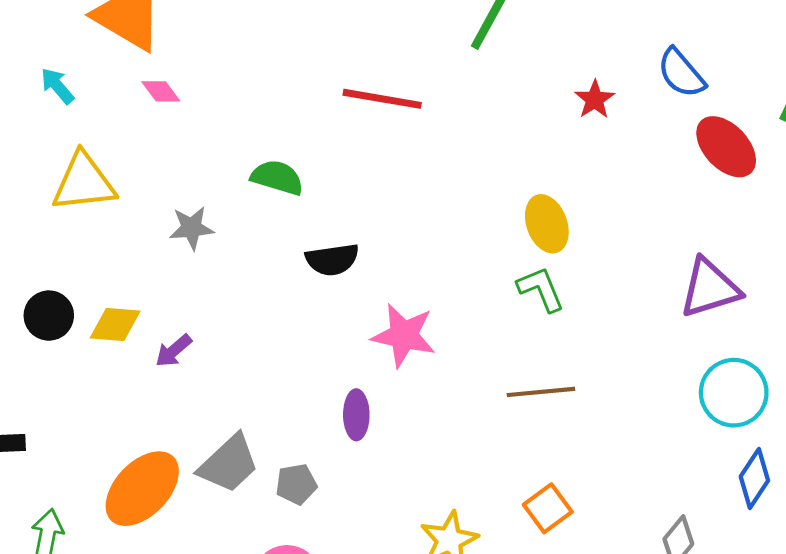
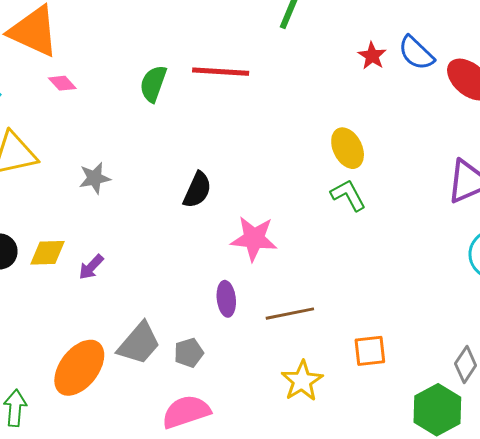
blue semicircle: (681, 73) -> (416, 53), moved
green semicircle: (277, 178) -> (153, 84), moved, turned -81
black semicircle: (332, 260) -> (197, 190), turned -51
brown line: (541, 392) -> (290, 314), moved
orange square: (548, 508) -> (370, 351), turned 36

